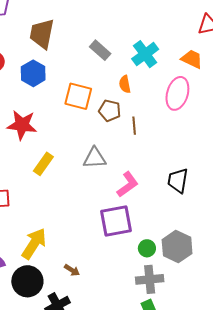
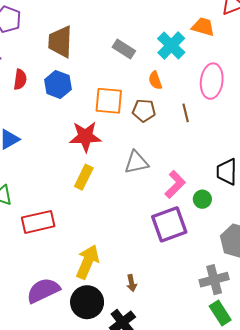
orange trapezoid: (192, 59) -> (203, 27), moved
red star: (22, 125) -> (85, 137), moved
brown line: (134, 126) -> (186, 113), moved
green circle: (147, 248) -> (202, 199), moved
brown arrow: (72, 270) -> (132, 283), turned 56

